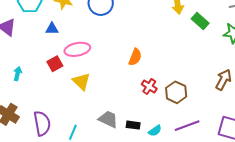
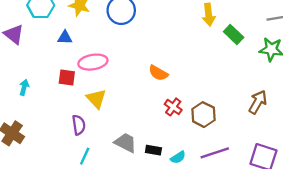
orange semicircle: (135, 57) -> (158, 73), turned 96
red square: (55, 64) -> (67, 78), turned 35
purple semicircle: (42, 123) -> (79, 125), moved, size x0.7

